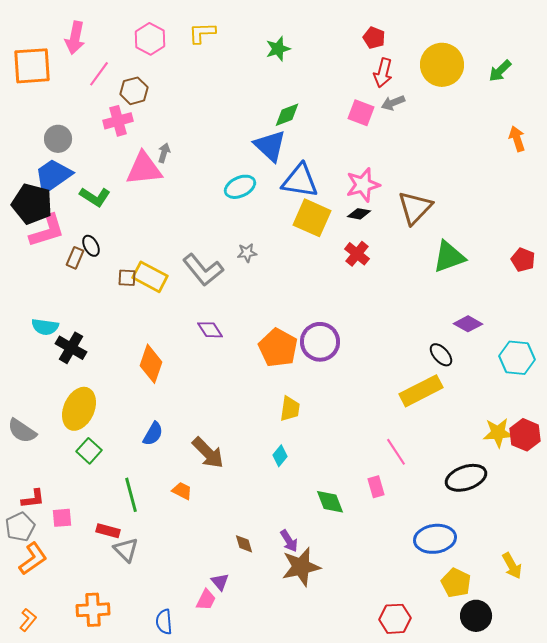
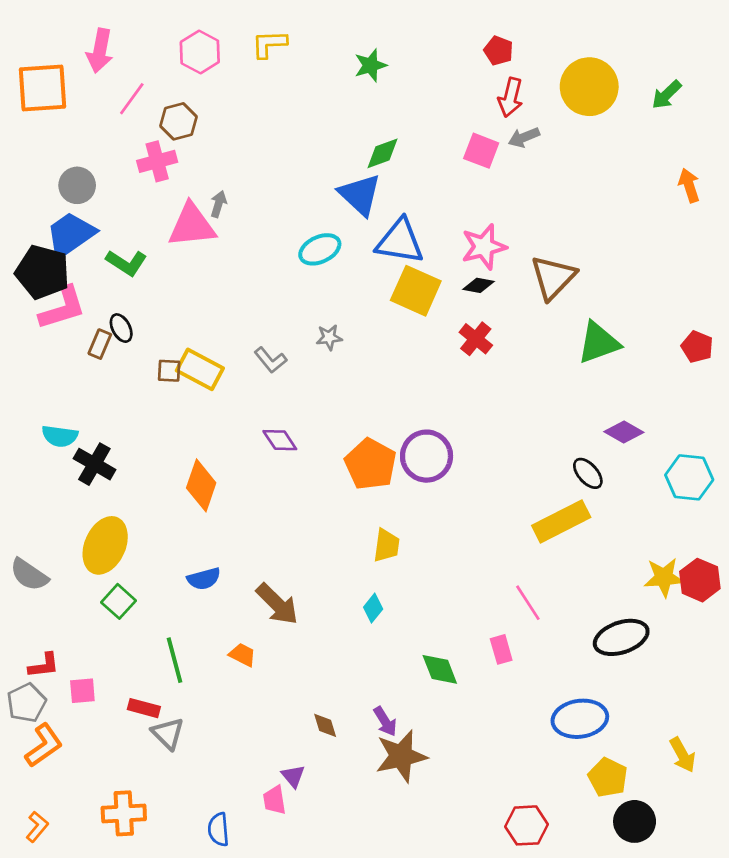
gray L-shape: (203, 270) -> (270, 360), size x0.6
blue semicircle: (153, 434) -> (204, 579), turned 45
pink trapezoid: (206, 600) -> (274, 800), turned 145

